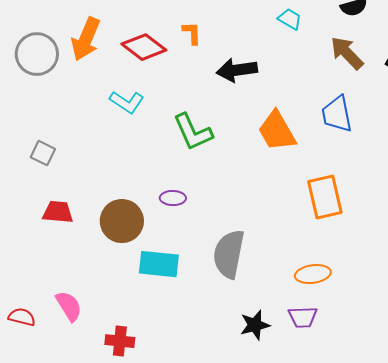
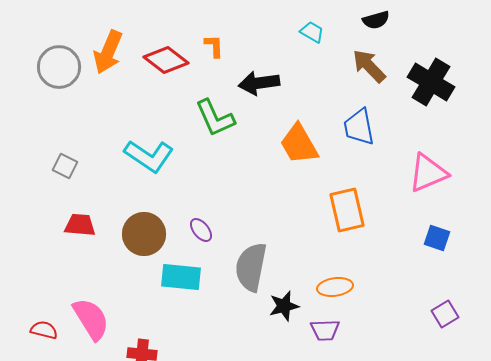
cyan L-shape: (127, 102) -> (149, 156), moved, size x1.4
green L-shape: (193, 132) -> (215, 118), moved
purple ellipse: (173, 198) -> (201, 230), moved, turned 50
pink semicircle: (69, 306) -> (91, 319), size x1.4
black star: (255, 325) -> (284, 306), moved

